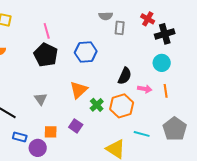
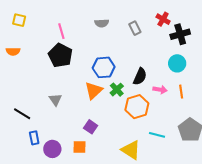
gray semicircle: (106, 16) -> (102, 23), moved
gray rectangle: (120, 28) -> (135, 28), turned -32
blue hexagon: (86, 52) -> (104, 67), moved
green cross: (97, 105) -> (117, 90), moved
orange square: (51, 132) -> (80, 147), moved
blue rectangle: (20, 137) -> (34, 138), turned 64

